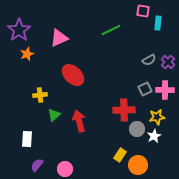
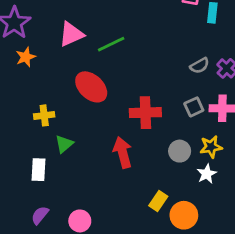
green line: (111, 30) -> (111, 44), moved
red cross: (124, 110) -> (145, 113), moved
red arrow: (79, 121) -> (123, 153), moved
gray circle: (137, 129) -> (180, 151), moved
white rectangle: (27, 139) -> (38, 170), moved

